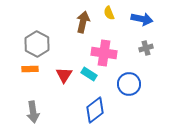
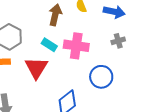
cyan rectangle: (89, 74) -> (49, 45), moved
red triangle: (64, 75) -> (36, 68), size x1.4

